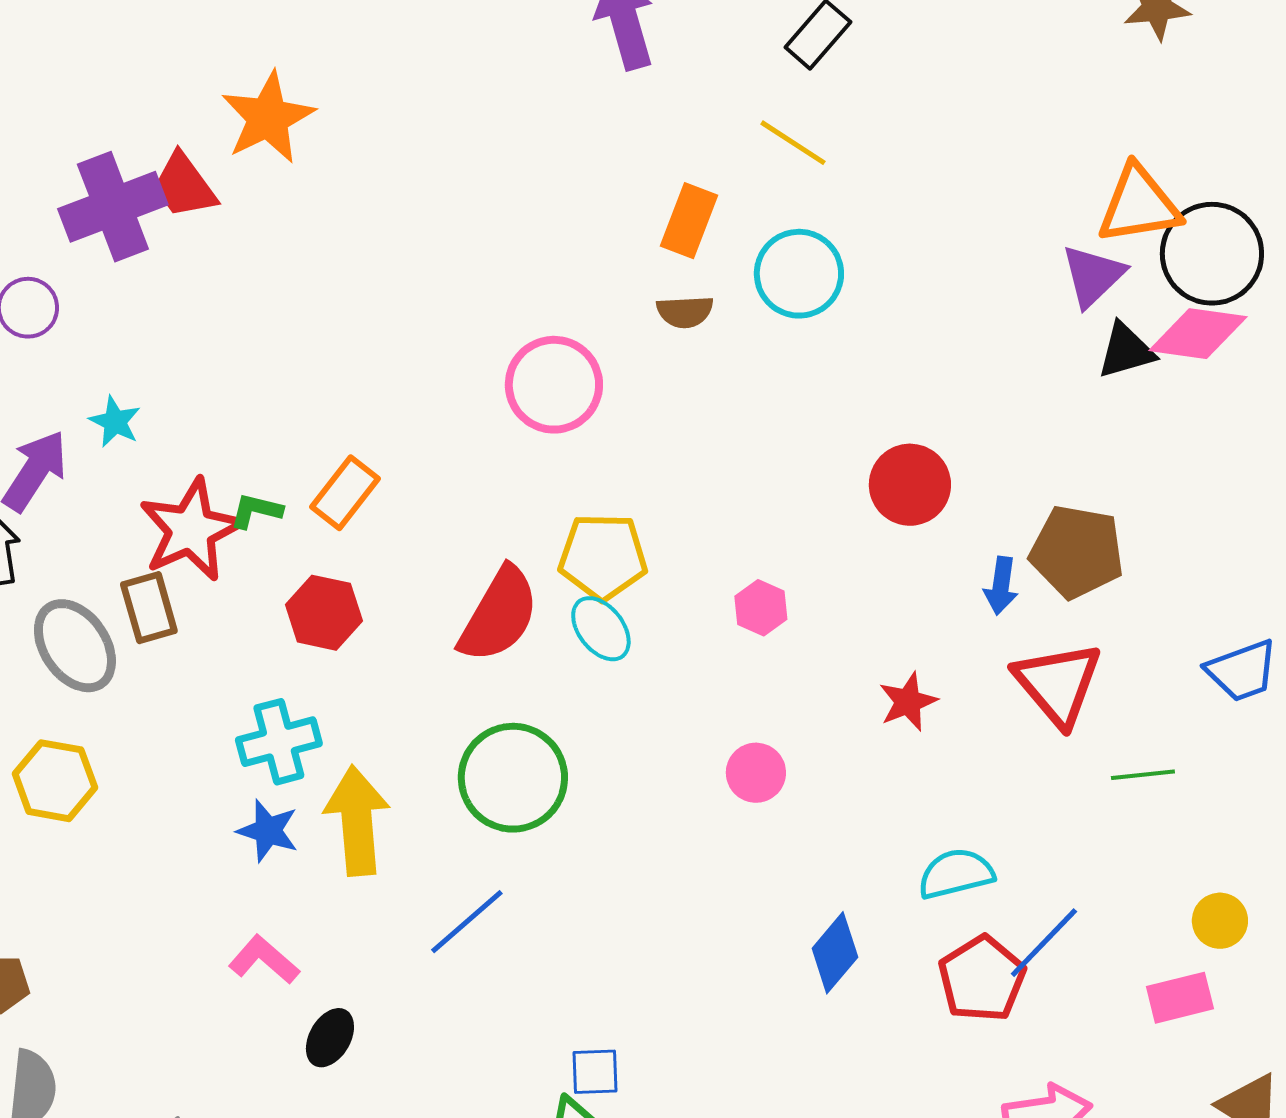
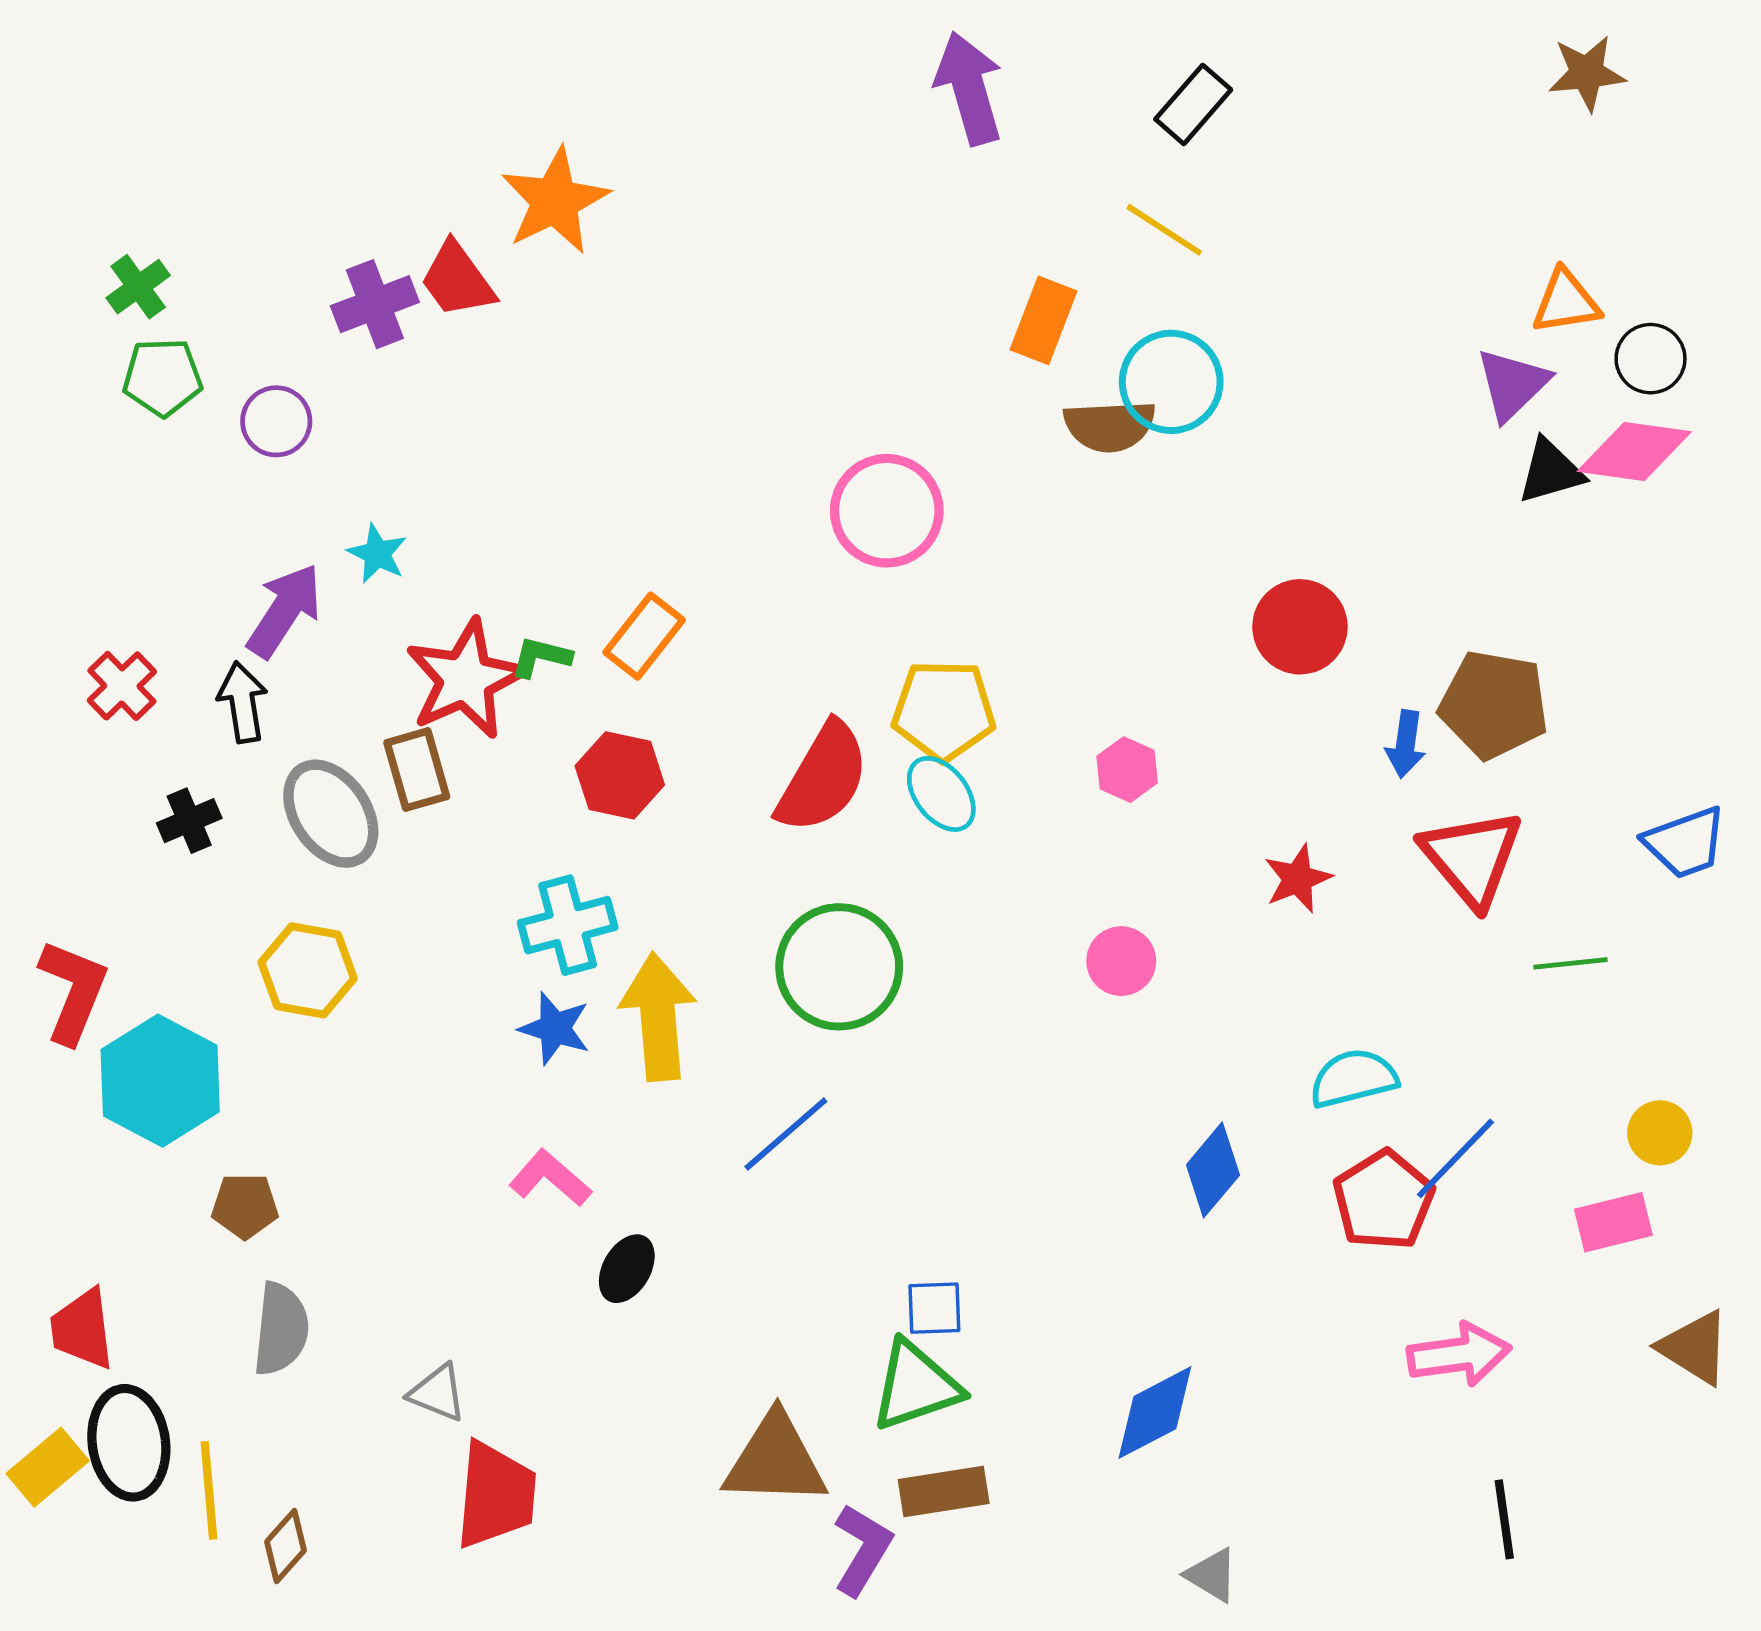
orange triangle: (1139, 205) -> (1566, 302), size x0.7
purple cross: (113, 207) -> (375, 304), size x0.7
black circle: (1212, 254) -> (1651, 359), size x0.6
brown semicircle: (685, 312) -> (1110, 426), moved, size x1.4

